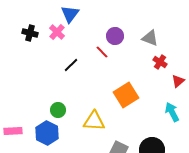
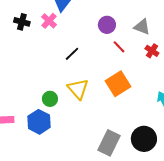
red line: (102, 52) -> (119, 47), moved
black line: (71, 65) -> (72, 54), moved
yellow triangle: (94, 121) -> (78, 89), moved, turned 45

